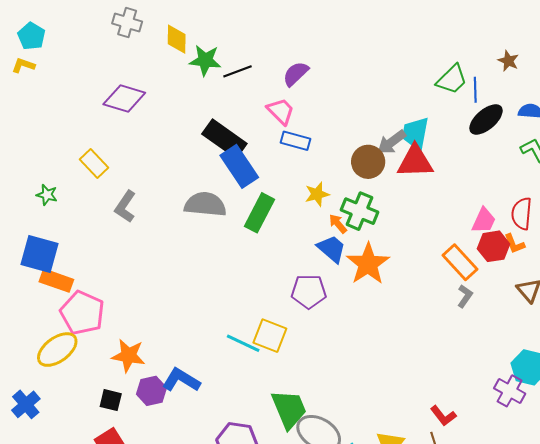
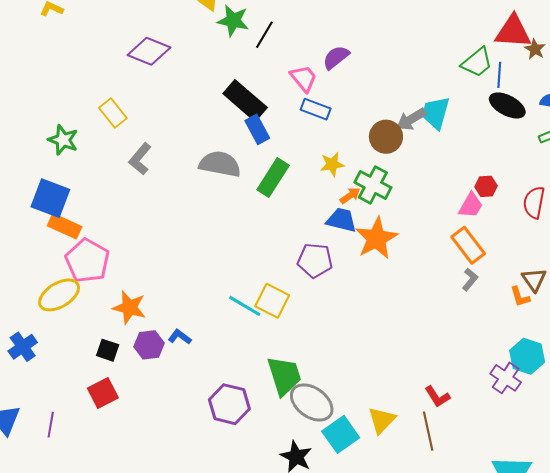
black line: (238, 71) -> (264, 35), turned -44
purple semicircle: (296, 74) -> (336, 57), moved
black ellipse: (486, 119) -> (507, 105), turned 63
red triangle: (415, 161) -> (513, 32), moved
blue rectangle: (239, 166) -> (257, 129), size x0.7
green star: (47, 195) -> (63, 140), size x1.4
pink trapezoid: (484, 221) -> (471, 205), moved
orange arrow: (338, 224) -> (350, 196), turned 90
orange L-shape: (514, 244) -> (520, 297), moved
red hexagon: (494, 246) -> (486, 186), moved, size x0.7
blue trapezoid: (332, 249) -> (342, 220), turned -32
blue L-shape: (181, 380) -> (180, 337), size x0.6

